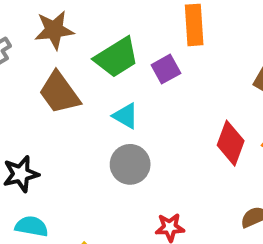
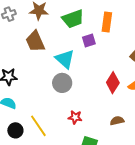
green trapezoid: (117, 57) -> (73, 19), moved
cyan triangle: (126, 116) -> (65, 59), size x1.5

